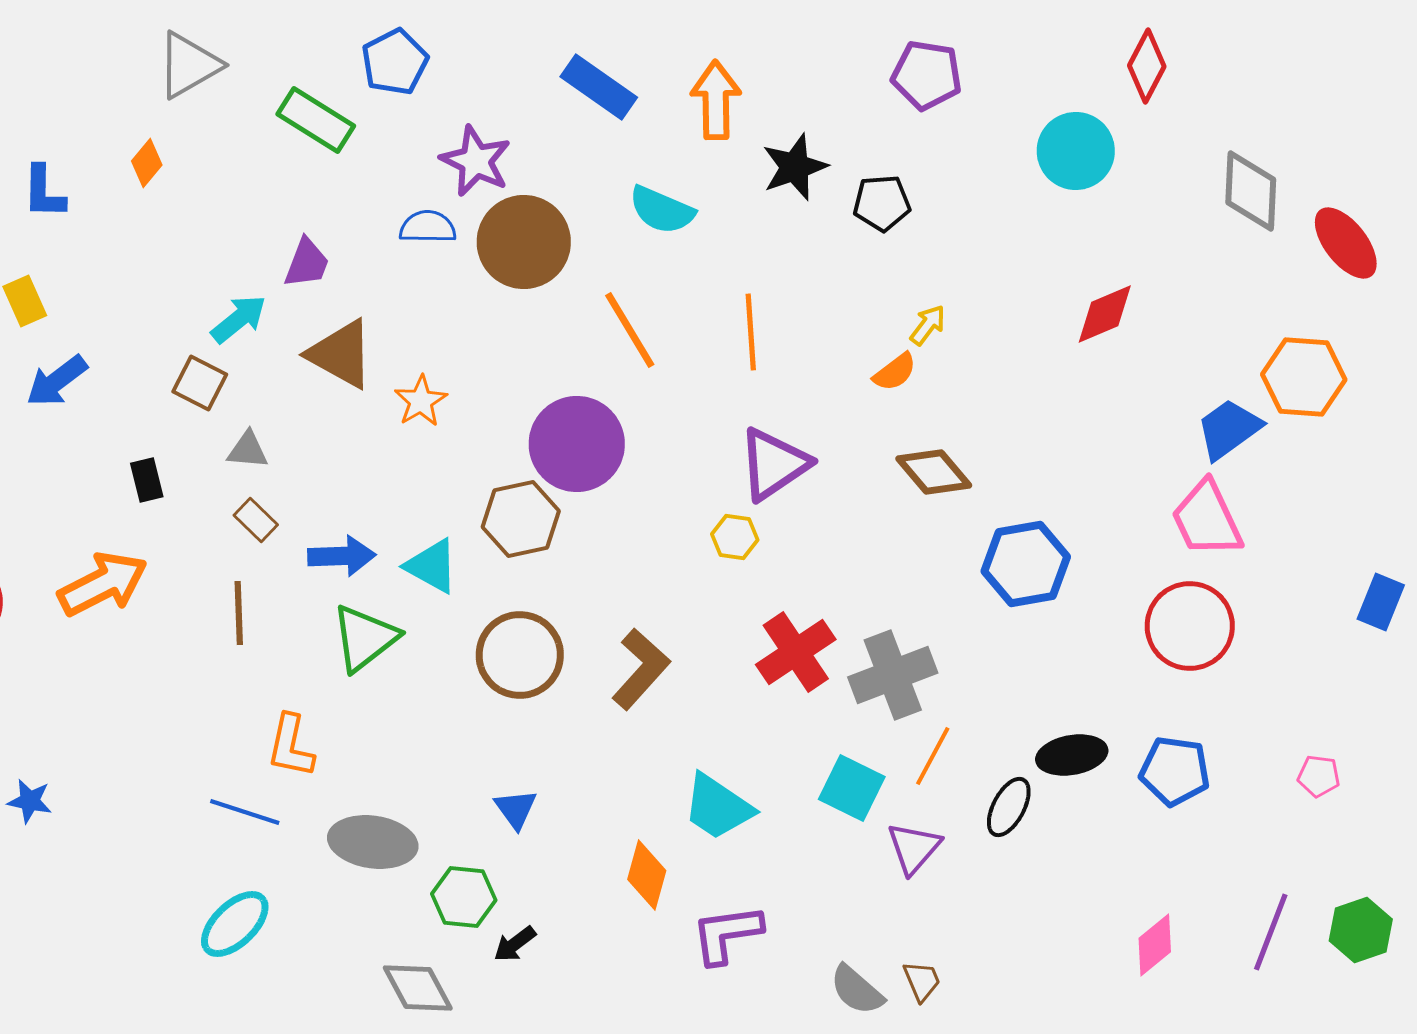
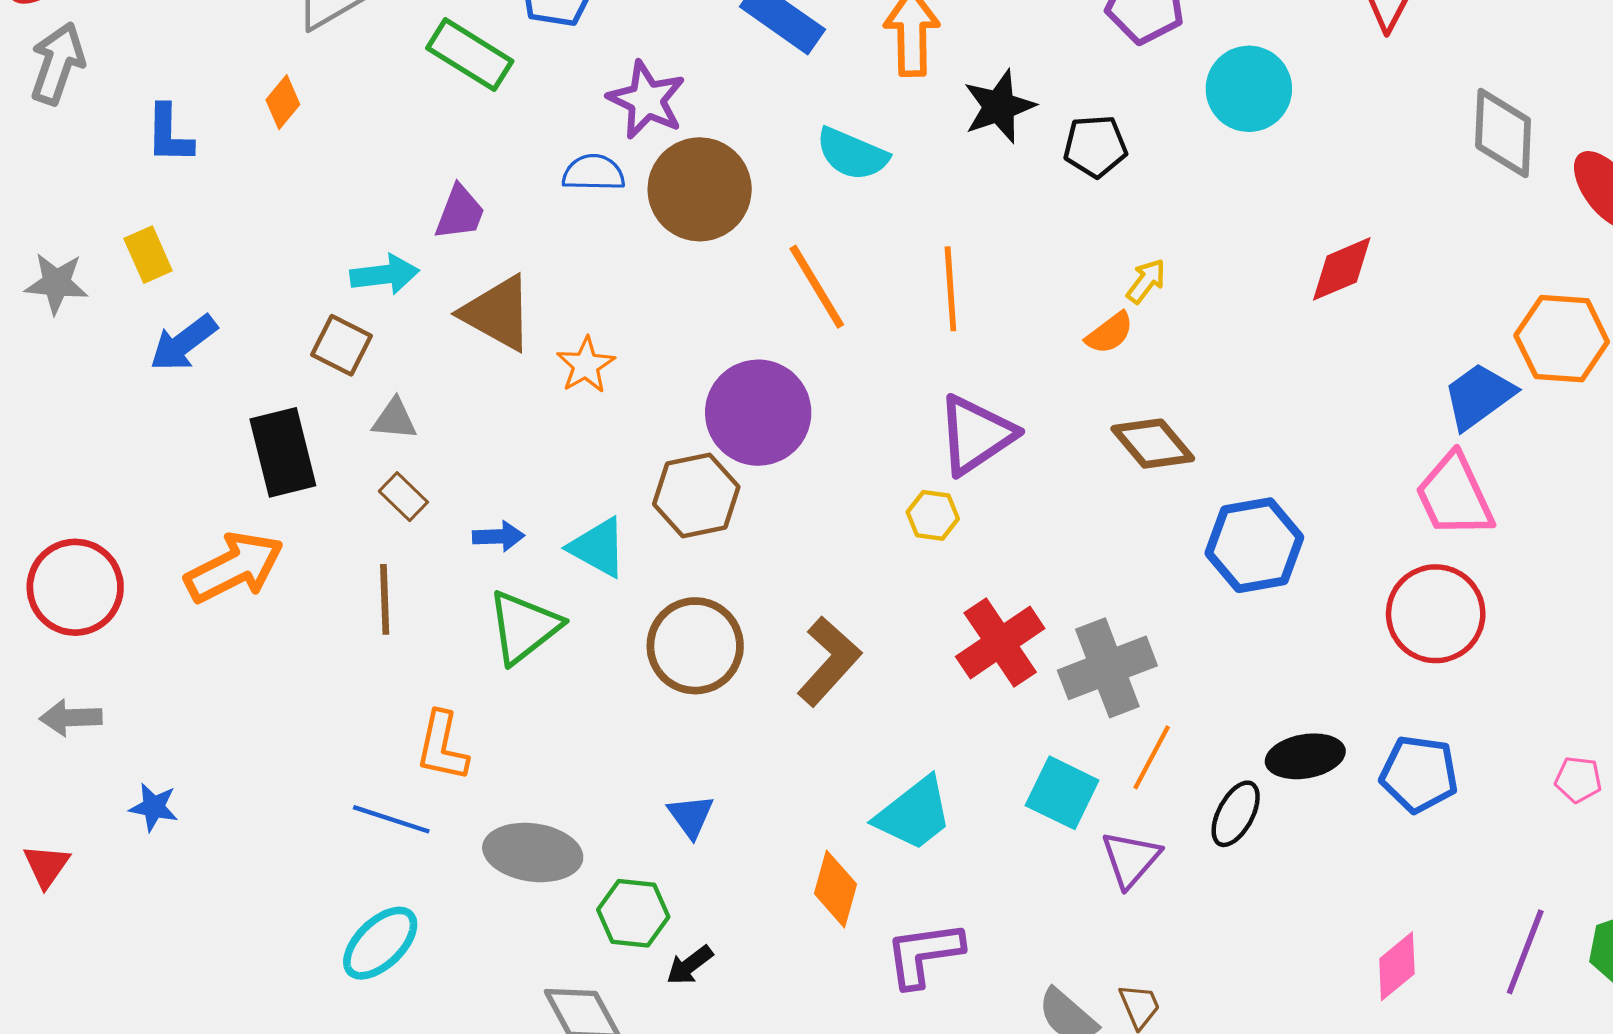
cyan circle: (1076, 151) -> (1249, 89), moved
cyan arrow: (239, 319) -> (385, 274), turned 32
black rectangle: (147, 480) -> (283, 452), size x1.8
blue arrow: (342, 556) -> (498, 536), size x0.7
cyan trapezoid: (718, 807) -> (914, 814), turned -72

